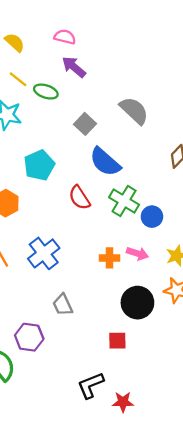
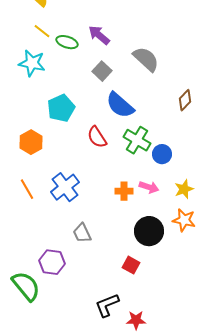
purple arrow: (74, 67) -> (99, 35), moved
red square: (117, 341) -> (131, 265), turned 30

